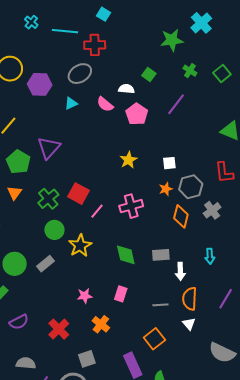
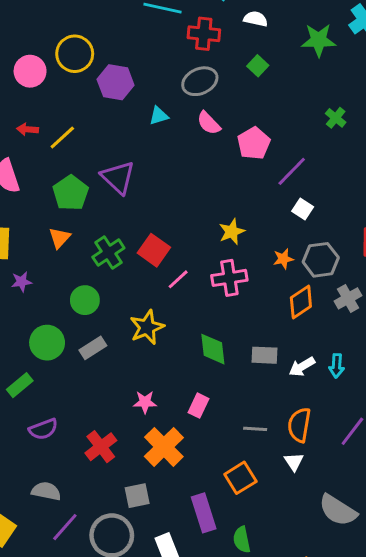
green cross: (190, 71) -> (336, 118), moved
gray ellipse: (80, 74) -> (200, 81), moved
green square: (149, 74) -> (258, 66), moved
white semicircle: (126, 89) -> (256, 19), moved
purple line: (176, 104) -> (292, 171), moved
purple triangle: (49, 148) -> (118, 177), turned -35
yellow star: (128, 160) -> (232, 232), moved
white square: (169, 163) -> (303, 209), moved, turned 32
orange diamond: (181, 216) -> (301, 302), turned 35
green circle: (54, 230) -> (85, 300), moved
white arrow: (180, 271) -> (302, 367), moved, turned 54
orange cross: (101, 324) -> (164, 447), size x1.5

